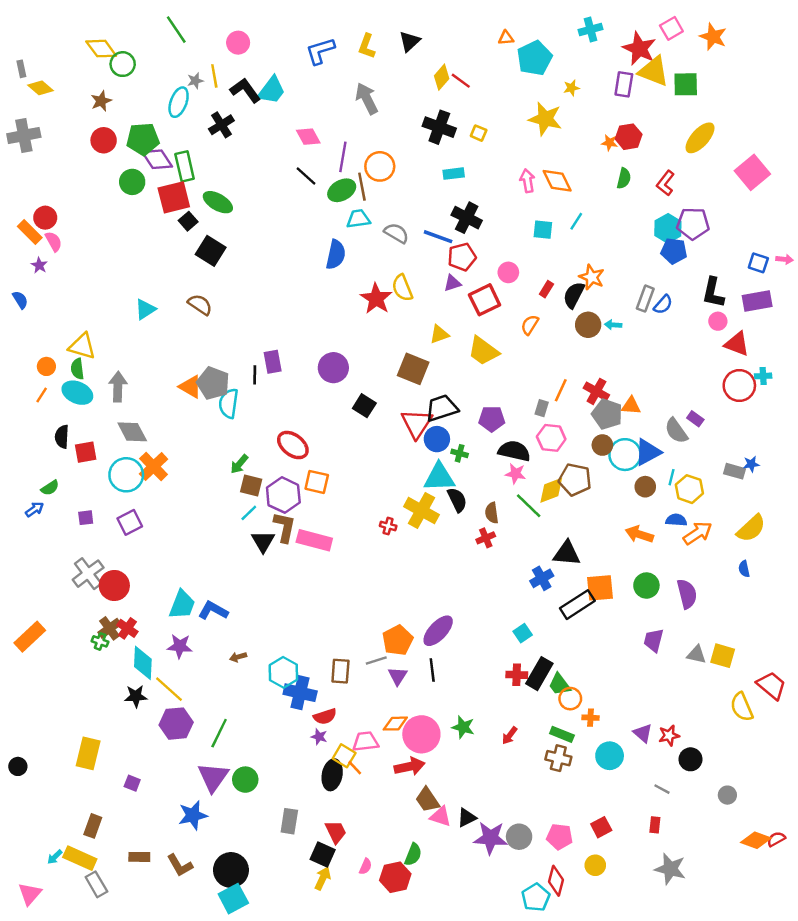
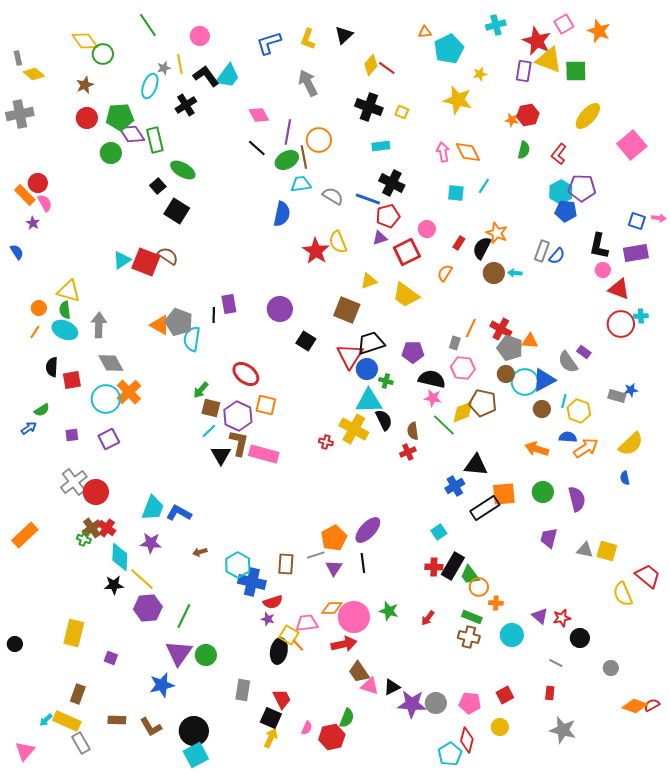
red square: (174, 197) -> (146, 262), moved, turned 36

